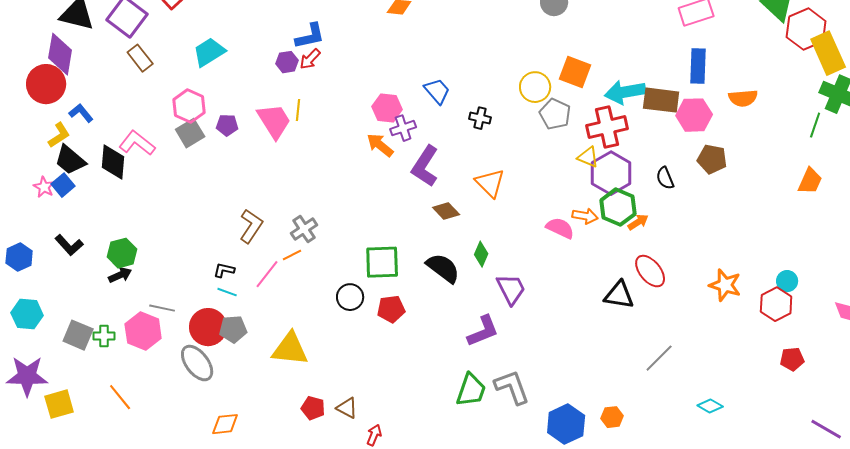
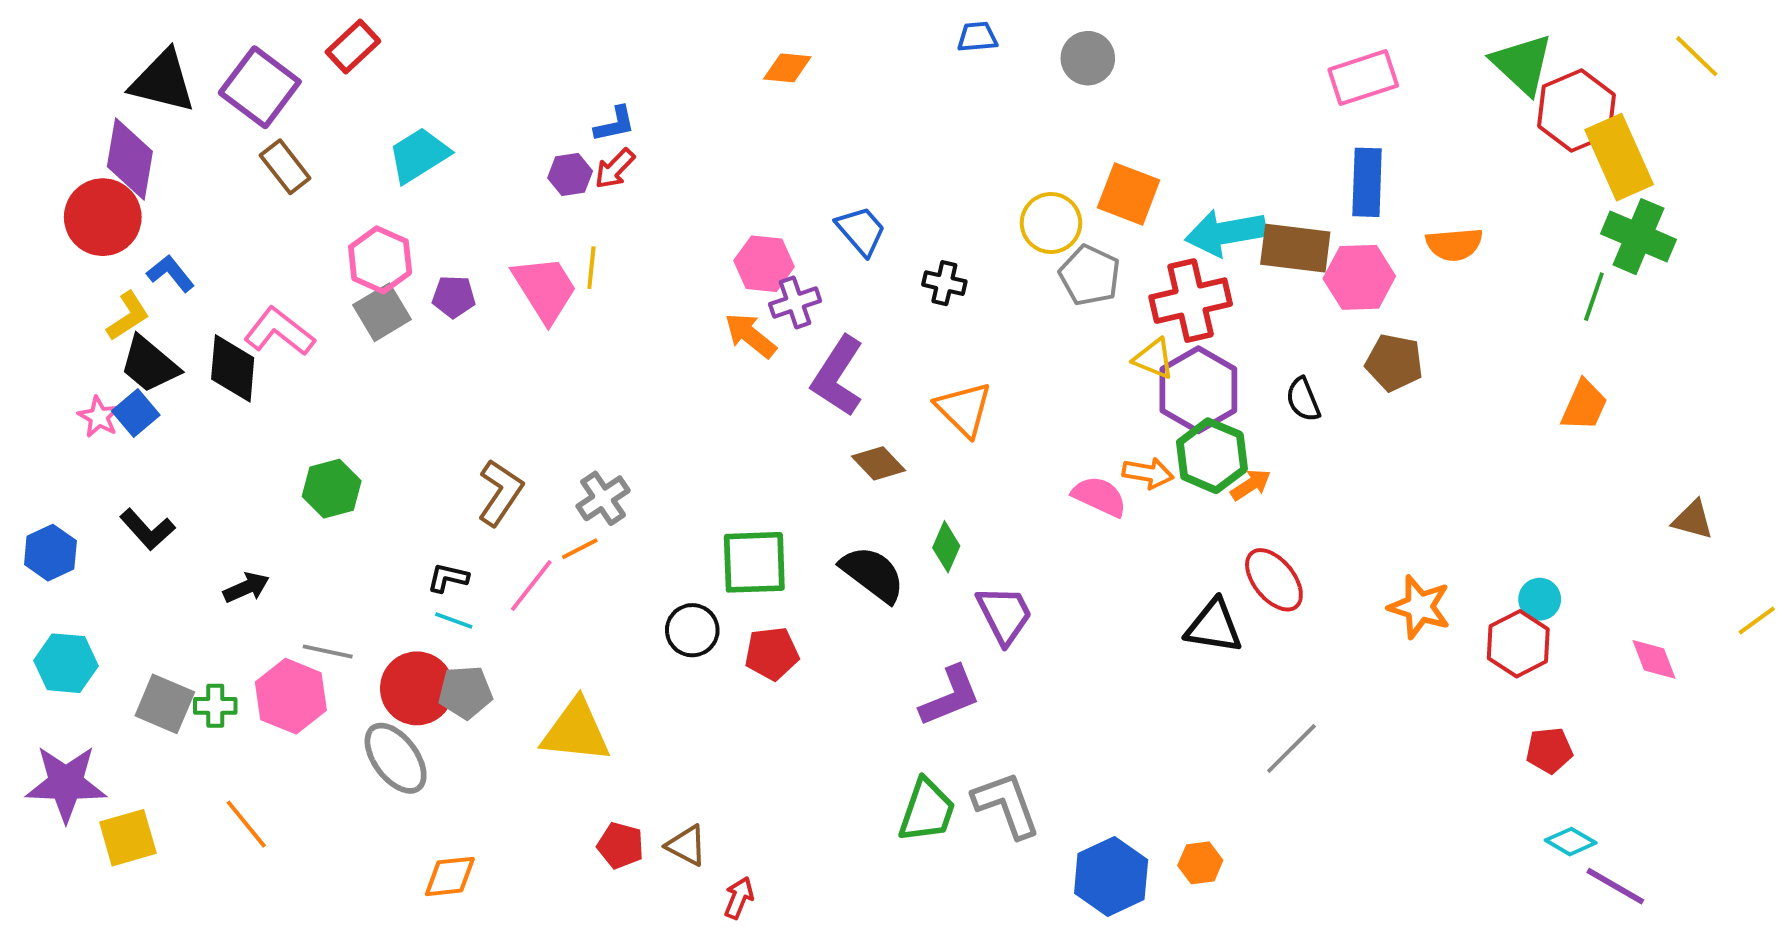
blue L-shape: (310, 36) -> (615, 124), size x0.7
green hexagon: (122, 253) -> (332, 489), moved
cyan diamond: (710, 406) -> (1571, 842), moved

